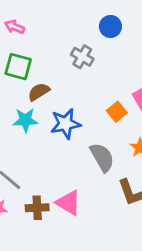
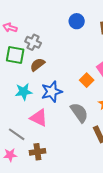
gray cross: (82, 57) -> (33, 42), moved
brown semicircle: (39, 92) -> (38, 65), moved
pink triangle: (69, 203) -> (39, 118), moved

